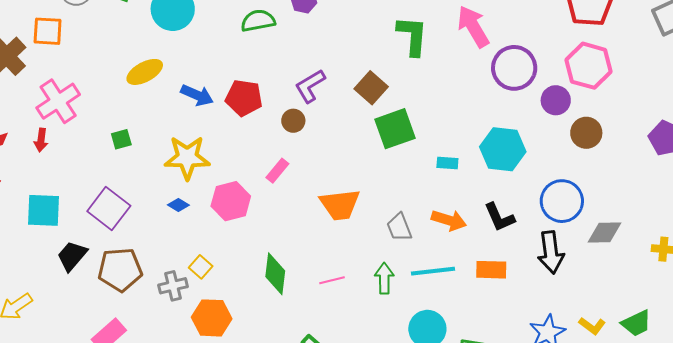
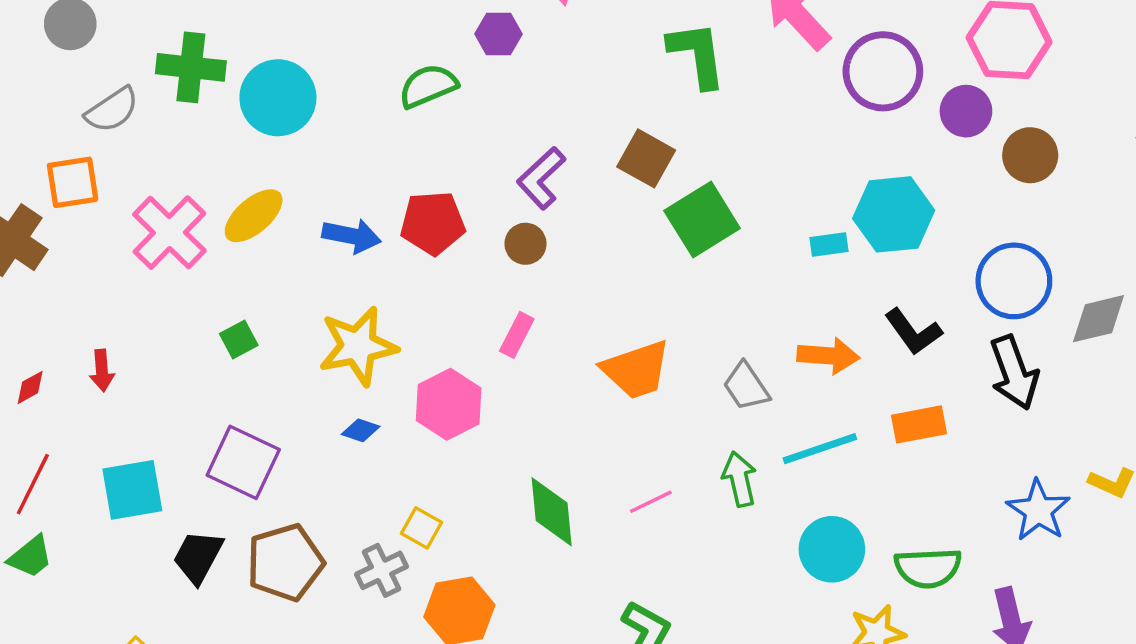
pink cross: (58, 101) -> (169, 233), moved
cyan rectangle: (447, 163) -> (829, 245), moved

